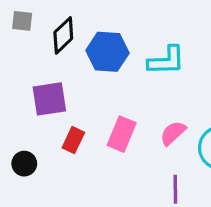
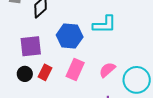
blue hexagon: (107, 52) -> (70, 36), moved
black circle: (24, 164) -> (25, 74), moved

